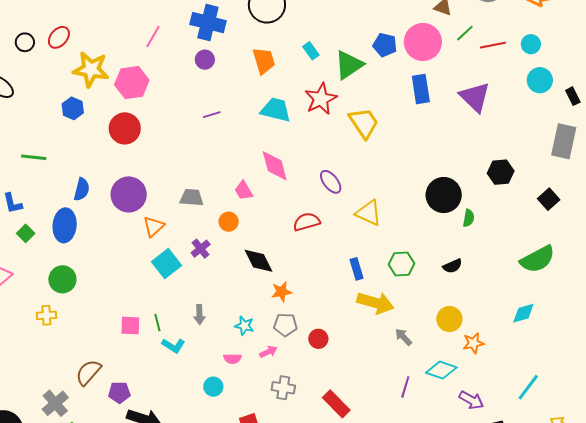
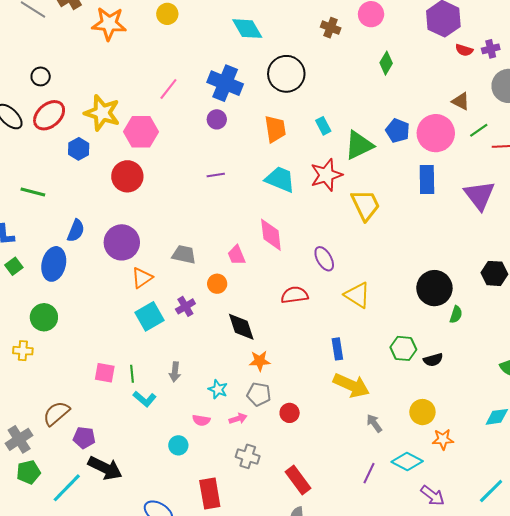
red ellipse: (59, 37) -> (49, 115), moved, size x1.4
green hexagon: (402, 264) -> (403, 348), moved

